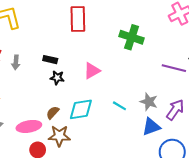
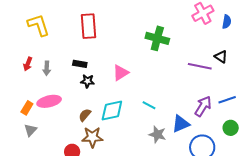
red rectangle: (78, 19) -> (89, 26), moved
gray star: (149, 102) -> (157, 134), moved
pink ellipse: (29, 126) -> (49, 101), moved

